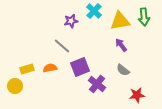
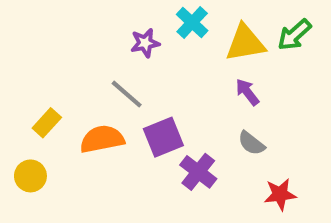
green arrow: (144, 17) -> (294, 35), turned 54
orange semicircle: (50, 68) -> (102, 139), size x1.5
yellow rectangle: (27, 69) -> (47, 123), moved, turned -32

